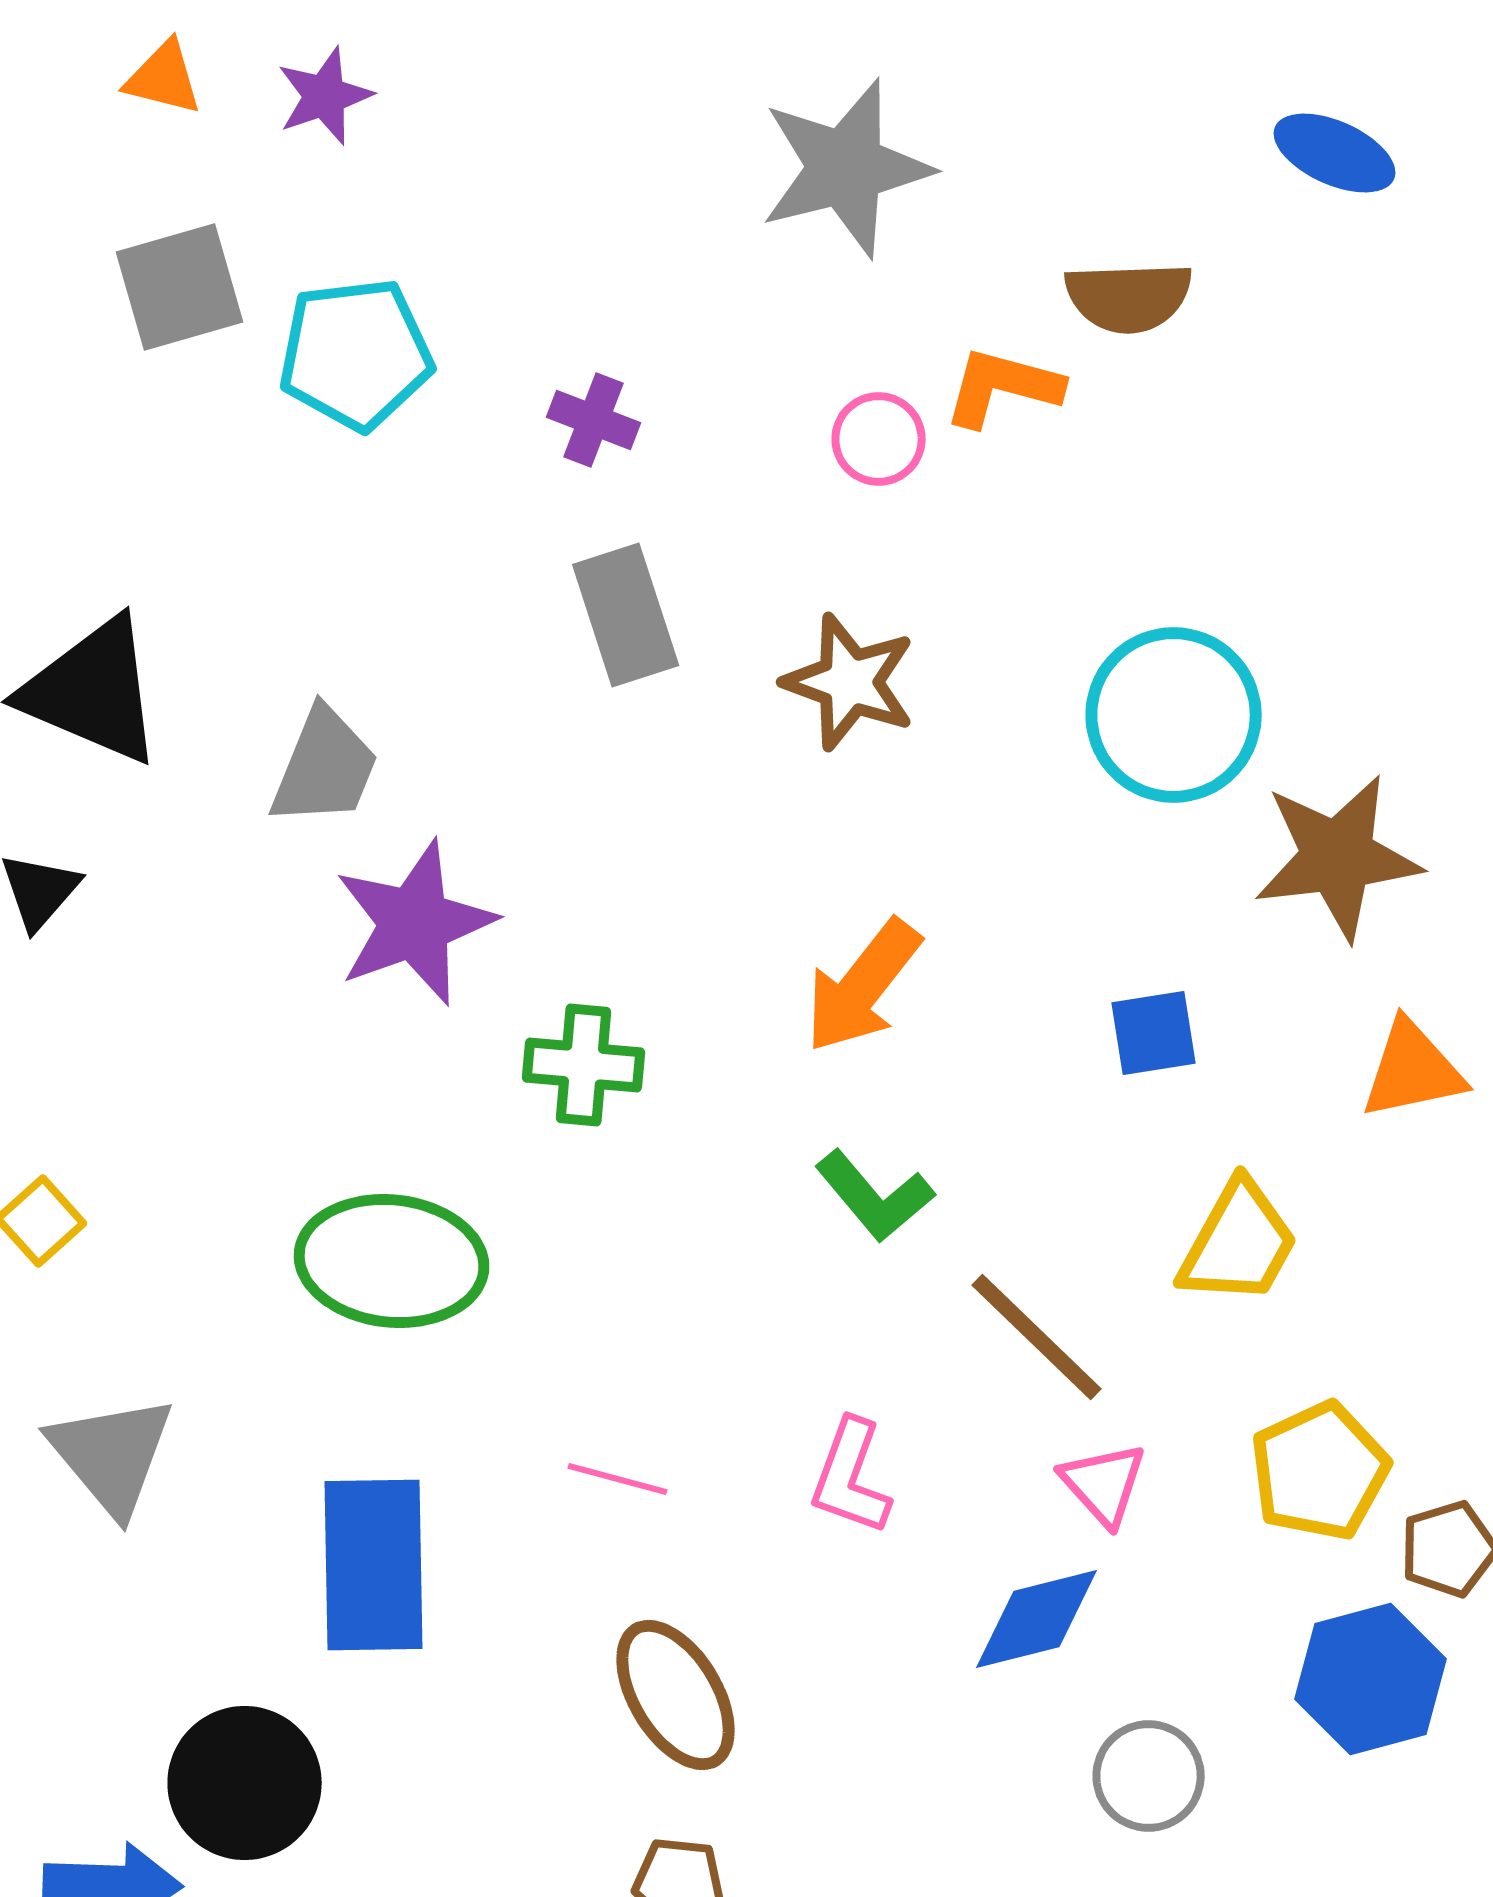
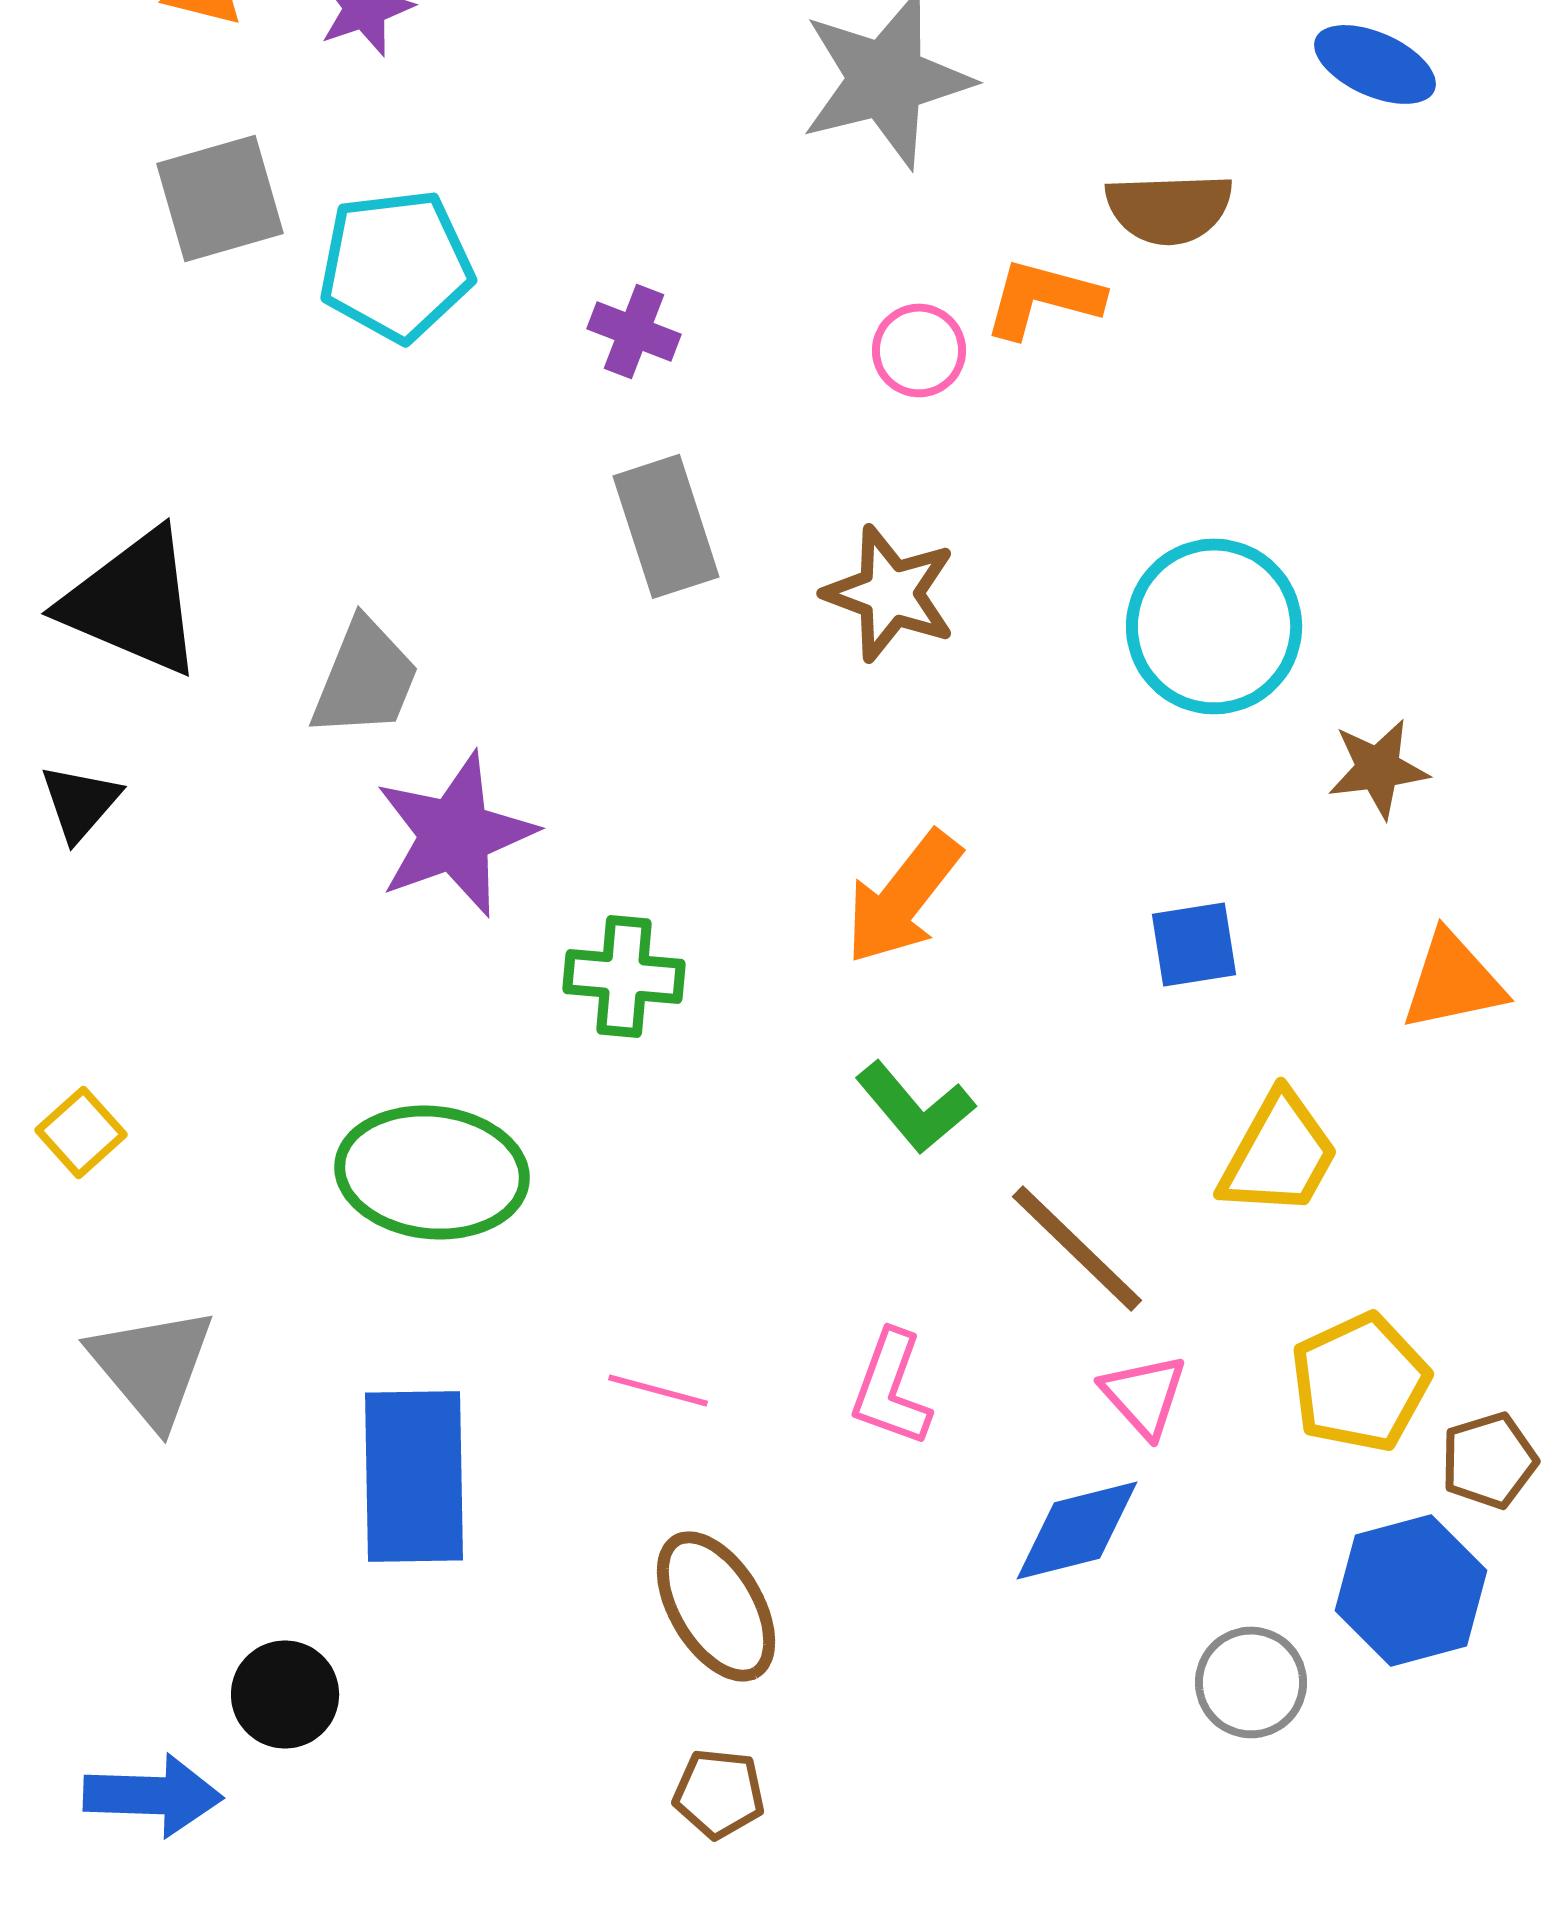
brown star: (1338, 857) -> (1378, 768), size x0.6
gray circle: (1149, 1776) -> (1251, 1682), moved
black circle: (245, 1783) -> (285, 1694), size x0.7

